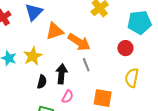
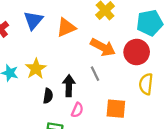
orange triangle: (55, 31) -> (66, 27), moved
orange arrow: (79, 42) -> (103, 47), moved
red circle: (125, 48) -> (137, 52), size x1.5

